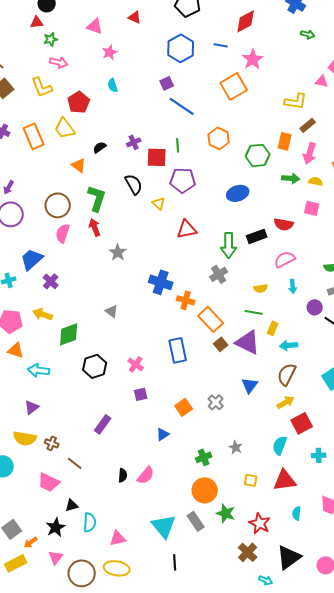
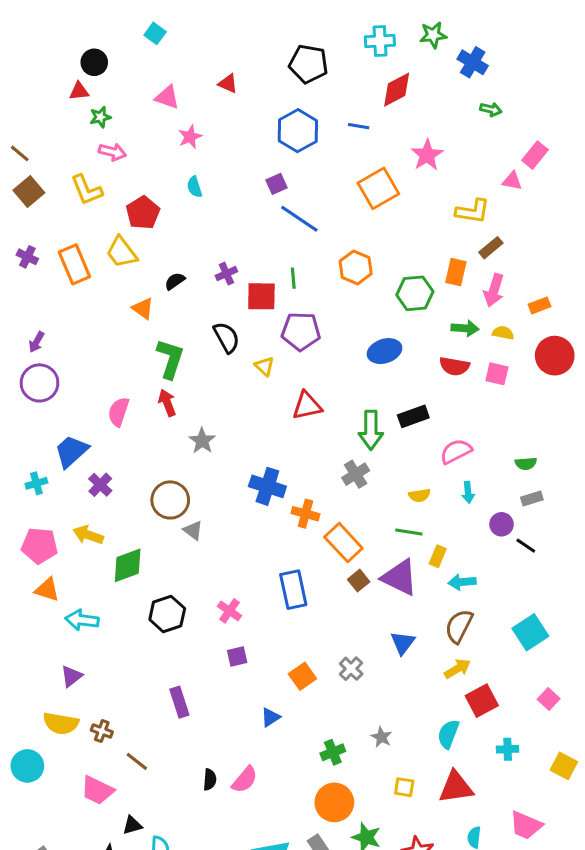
pink star: (253, 59) -> (427, 155), moved
brown circle: (58, 205) -> (170, 500), moved
red semicircle: (284, 224) -> (454, 366), moved
purple rectangle: (103, 424) -> (179, 702), turned -54

